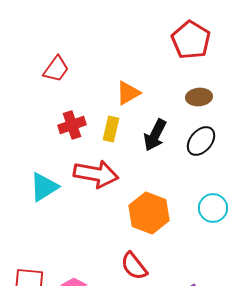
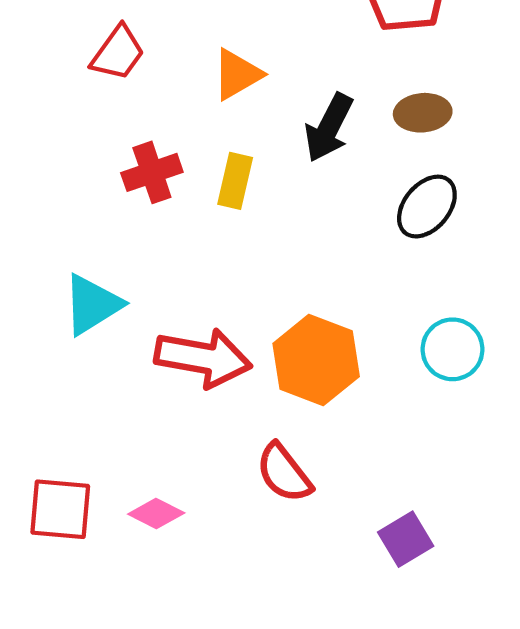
orange triangle: (128, 93) -> (237, 74), moved
black arrow: (155, 135) -> (329, 128), moved
red arrow: (96, 174) -> (203, 358), moved

